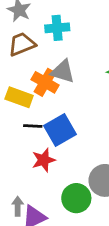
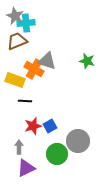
cyan cross: (57, 28) -> (26, 23), moved
blue square: (60, 130) -> (50, 126), moved, size x0.6
gray arrow: (18, 206) -> (19, 147), moved

